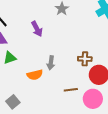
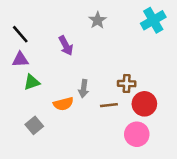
brown line: (71, 90) -> (109, 105), moved
gray square: (13, 102) -> (34, 125), moved

